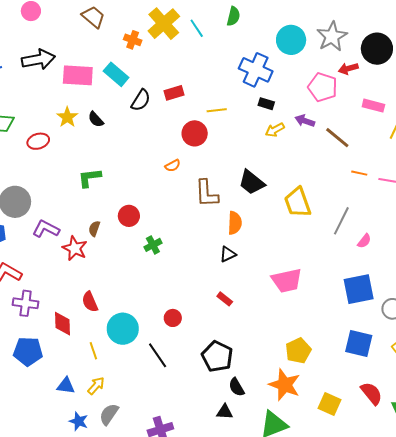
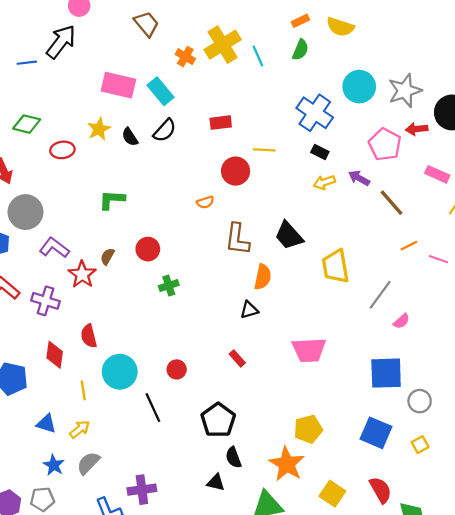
black arrow: (38, 59) -> (61, 42), moved, turned -52
black semicircle: (141, 100) -> (165, 130), moved
orange line: (359, 173) -> (409, 246), turned -49
purple cross: (26, 303) -> (46, 301), moved

